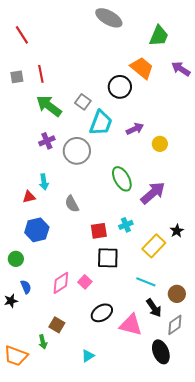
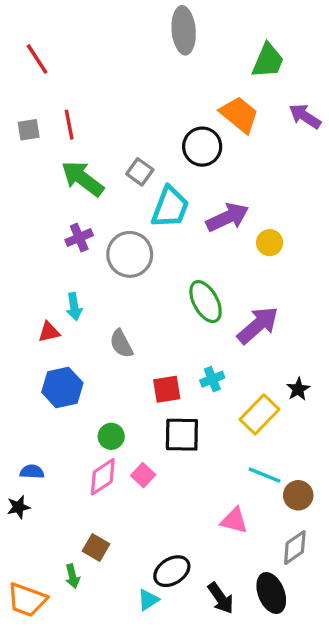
gray ellipse: (109, 18) -> (184, 30), turned 56
purple arrow: (135, 129) -> (227, 217), size x1.4
green circle: (16, 259) -> (111, 436), moved
cyan line: (146, 282) -> (265, 475), moved
blue semicircle: (26, 287) -> (32, 472), moved, turned -64
black arrow: (154, 308) -> (221, 598), moved
black ellipse: (102, 313) -> (172, 571), moved
pink triangle: (131, 325) -> (234, 521), moved, size x0.7

